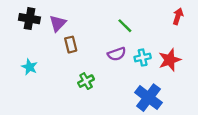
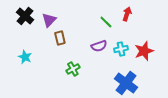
red arrow: (178, 16) -> (127, 14), moved
black cross: (29, 19) -> (25, 16), turned 30

